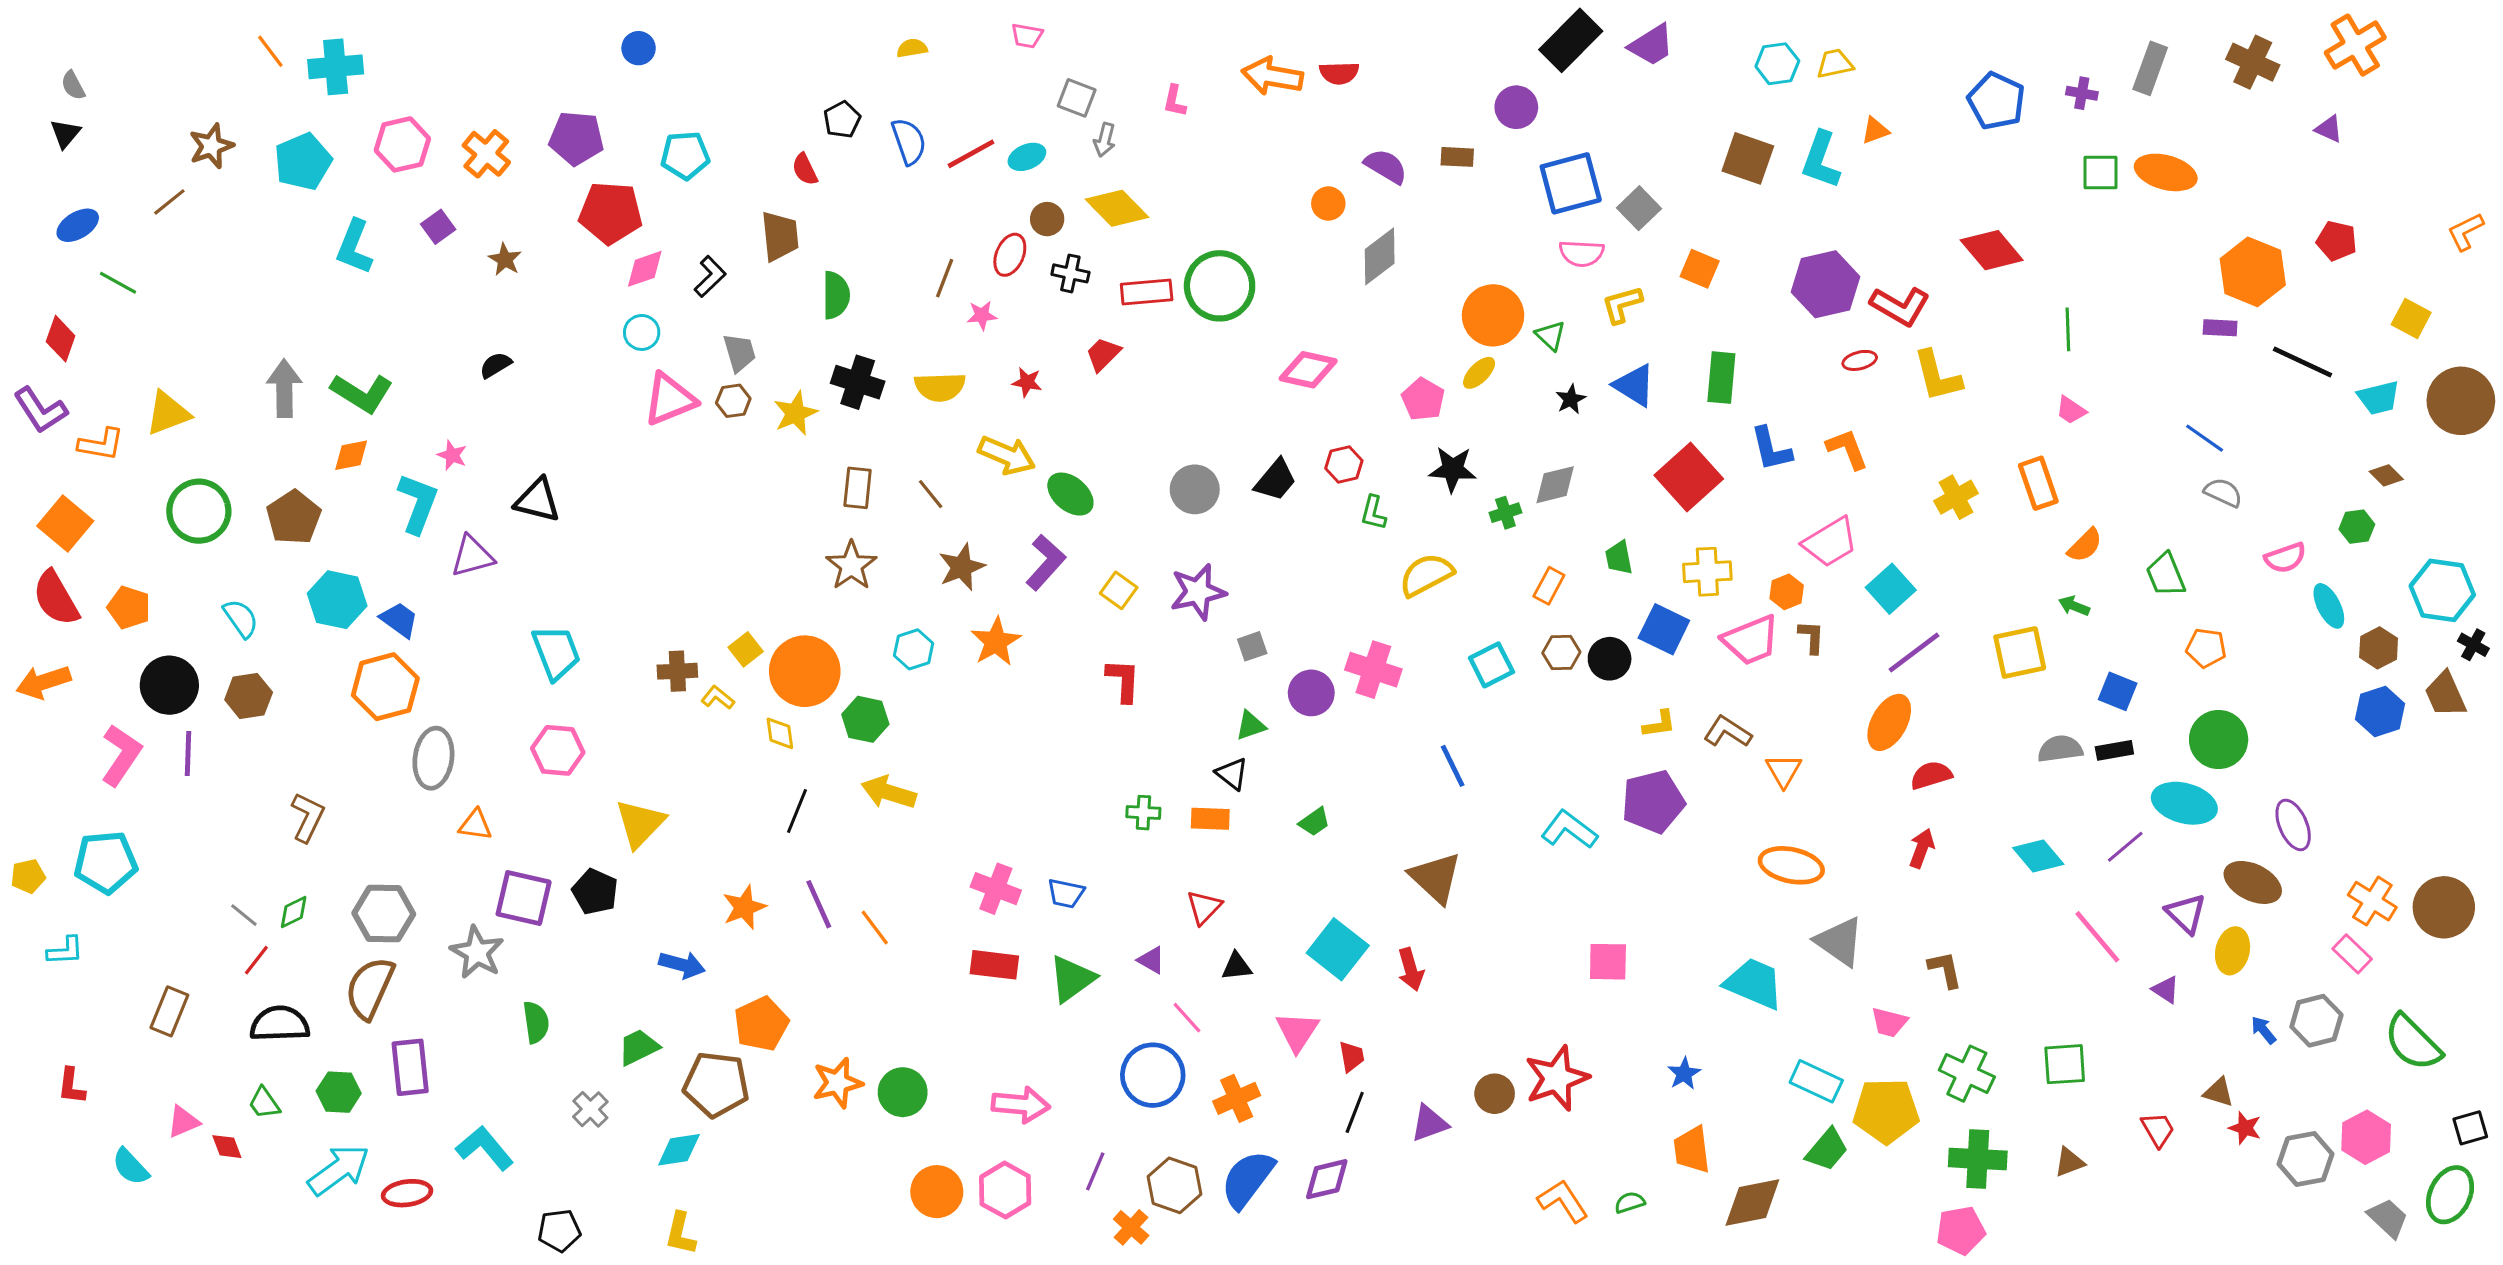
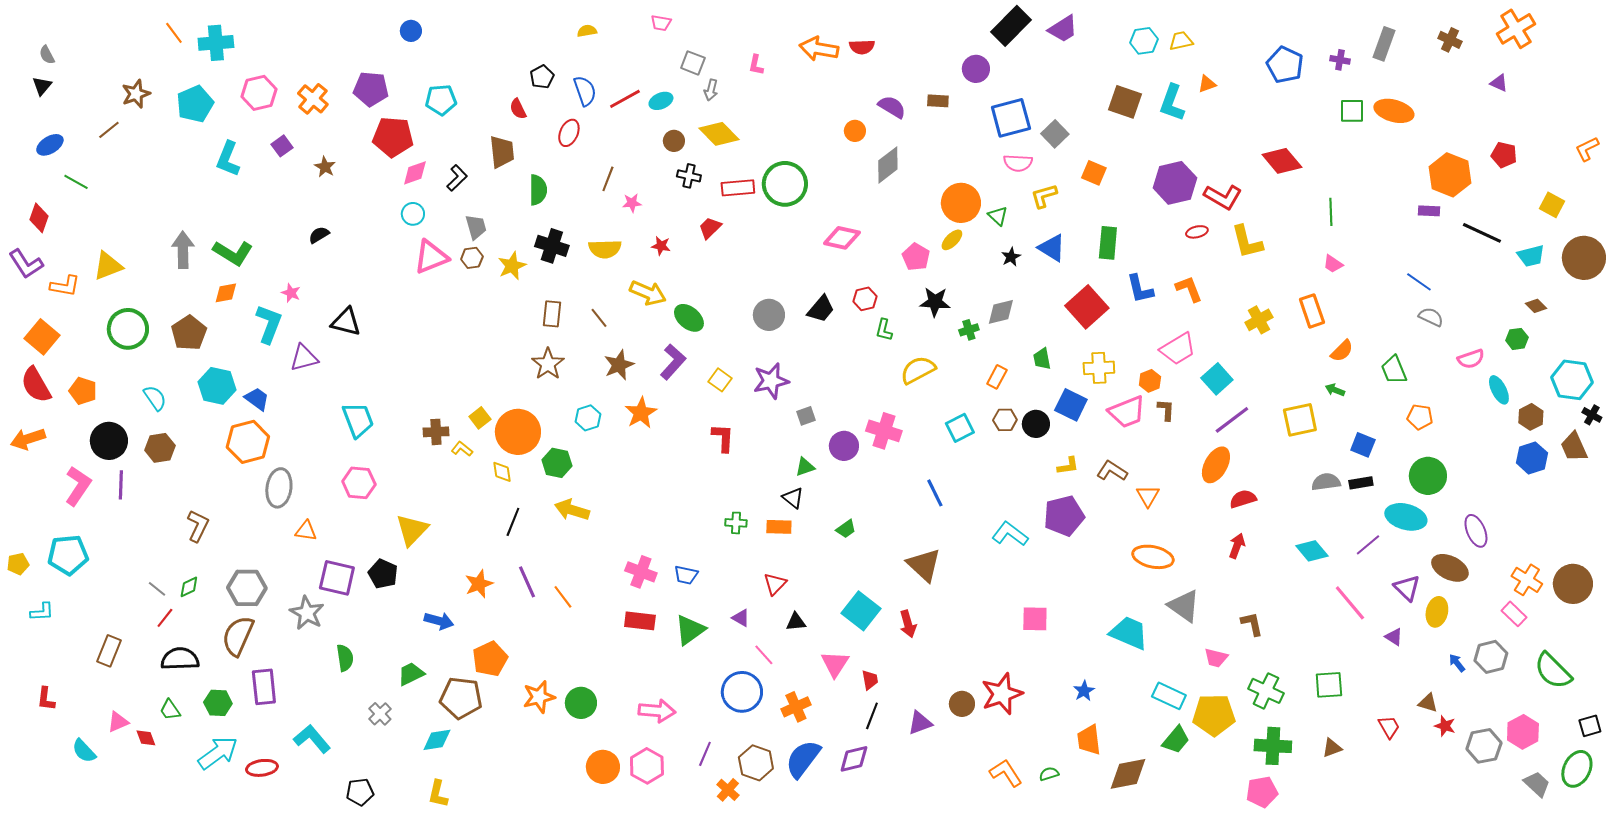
brown cross: (2253, 62) -> (1450, 40), size x0.7
red ellipse: (1010, 255) -> (569, 133), moved

